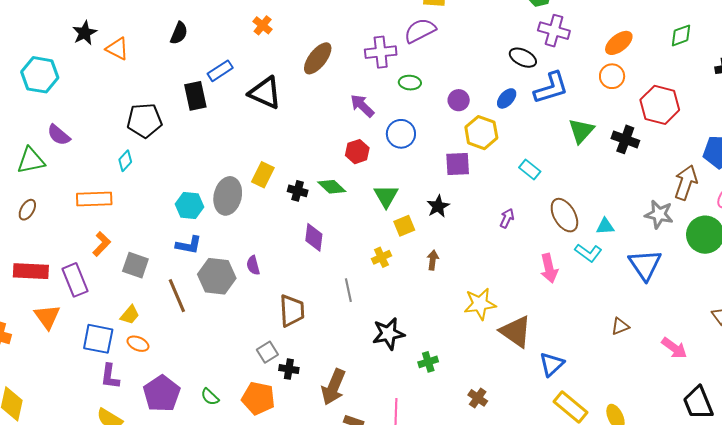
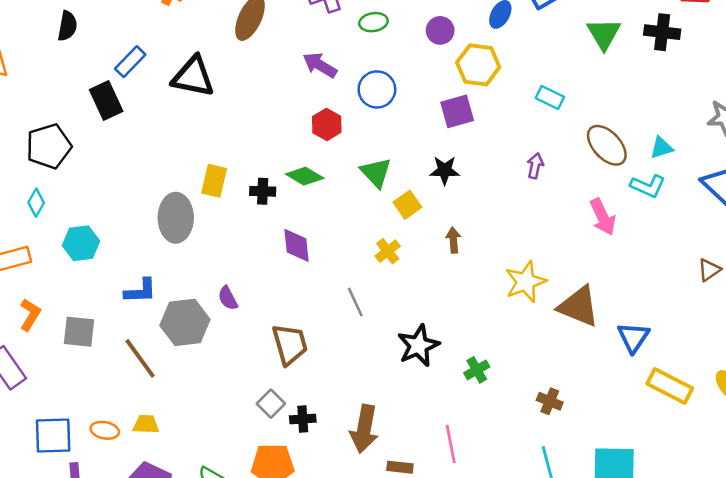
cyan hexagon: (189, 206) -> (81, 243), moved
black star: (438, 206) -> (445, 170), turned -30
yellow trapezoid: (130, 315) -> (146, 424), moved, turned -115

